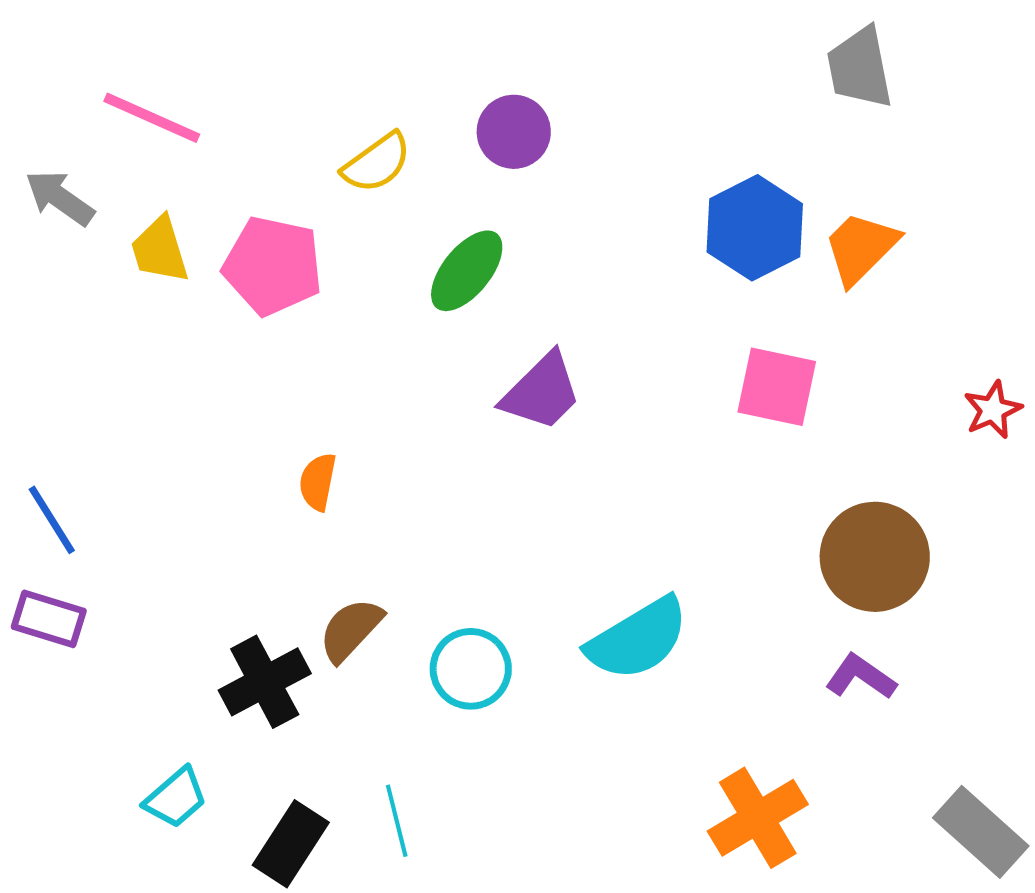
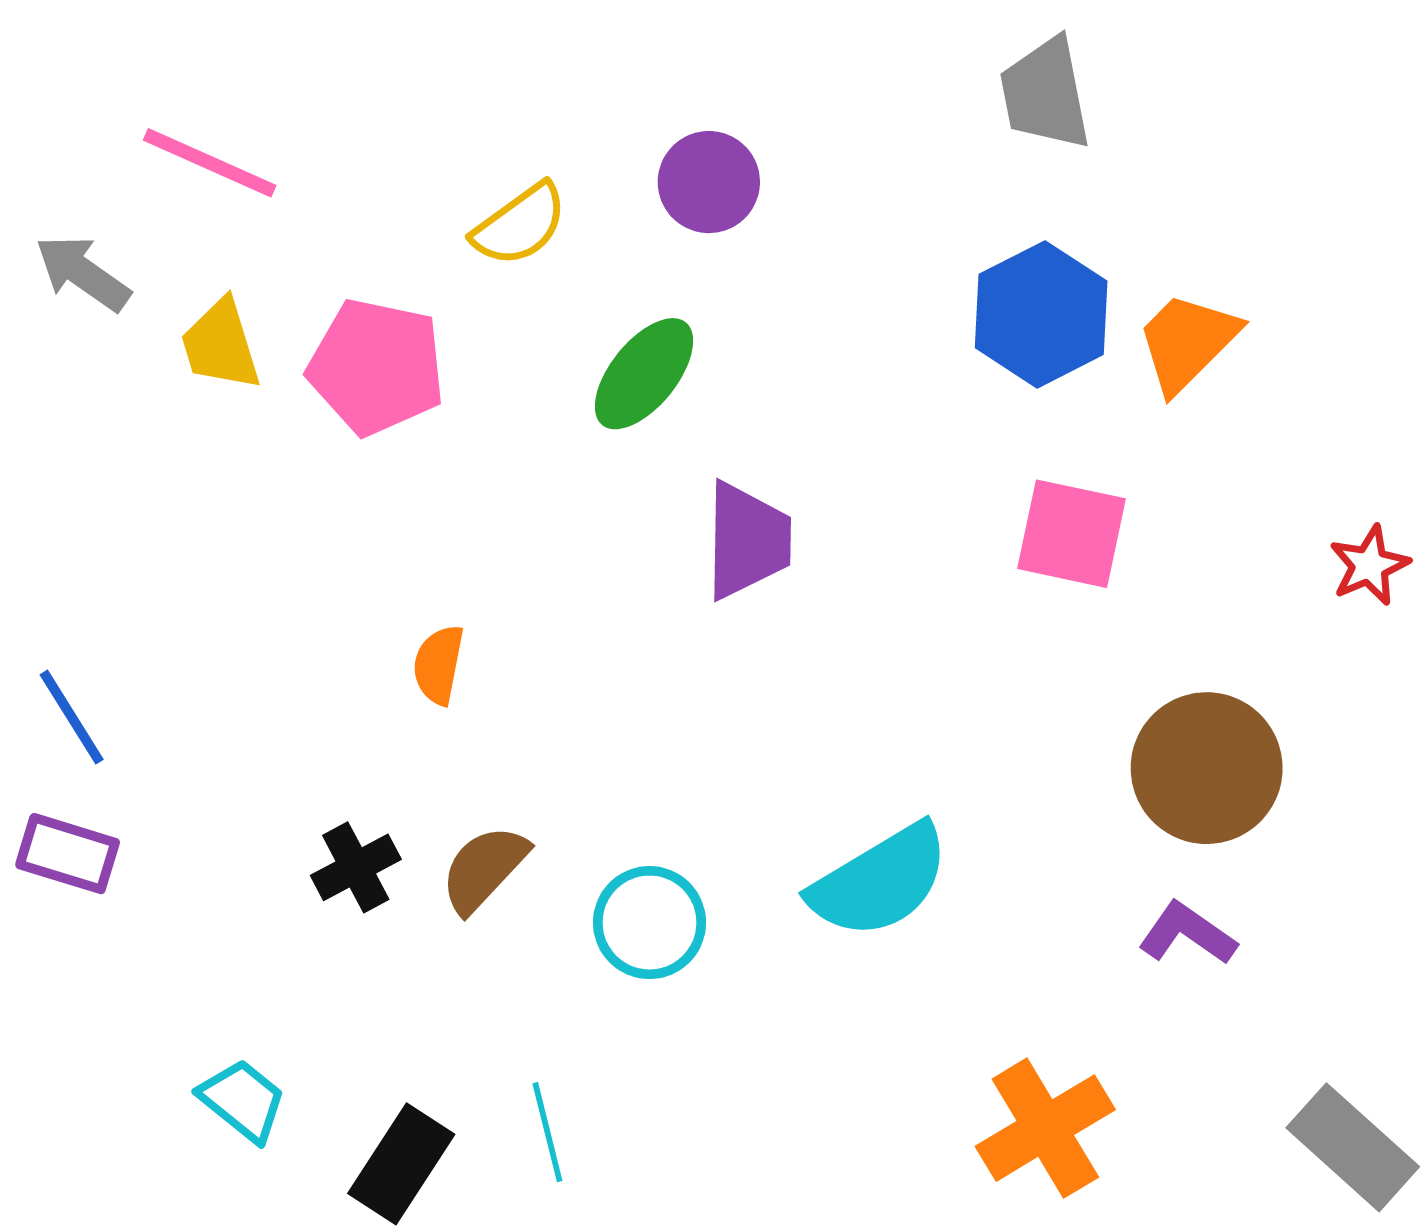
gray trapezoid: (860, 68) -> (1045, 94), moved
purple trapezoid: (542, 392) -> (747, 541), turned -44
black cross: (265, 682) -> (356, 867), moved, size x0.7
cyan trapezoid: (176, 798) -> (243, 1100), turned -100

